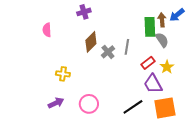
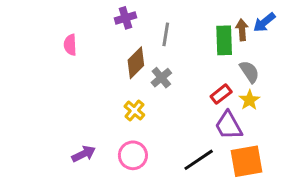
gray semicircle: (162, 40) -> (249, 72), moved
gray line: (127, 47) -> (166, 34), moved
yellow cross: (63, 74) -> (134, 111), moved, turned 32

